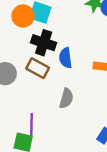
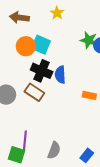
blue semicircle: (65, 58) -> (60, 75), moved
gray semicircle: (66, 98) -> (54, 150), moved

